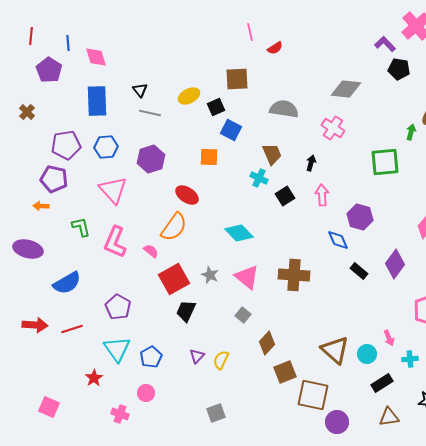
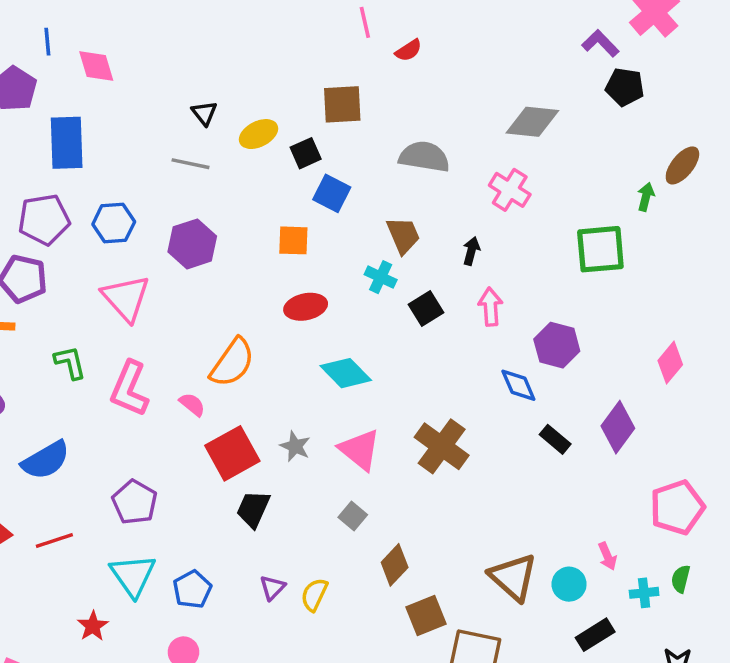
black triangle: (140, 90) -> (204, 113), moved
blue rectangle: (97, 101) -> (67, 143), moved
red ellipse: (187, 195) -> (306, 307), moved, turned -45
brown cross: (294, 275) -> (442, 446), turned 32

